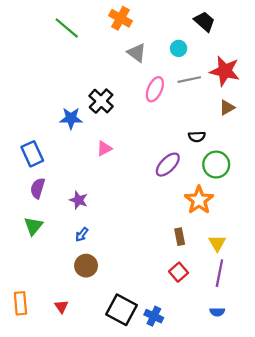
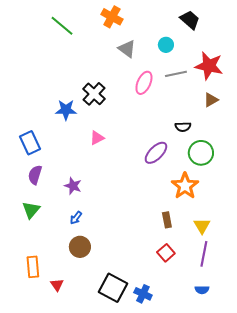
orange rectangle: (20, 303) -> (33, 267), moved

